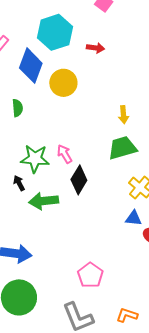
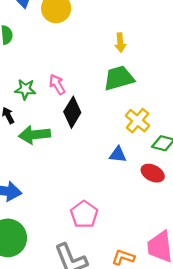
green star: (35, 159) -> (25, 89), size x0.7
blue triangle: (133, 218) -> (118, 155), moved

